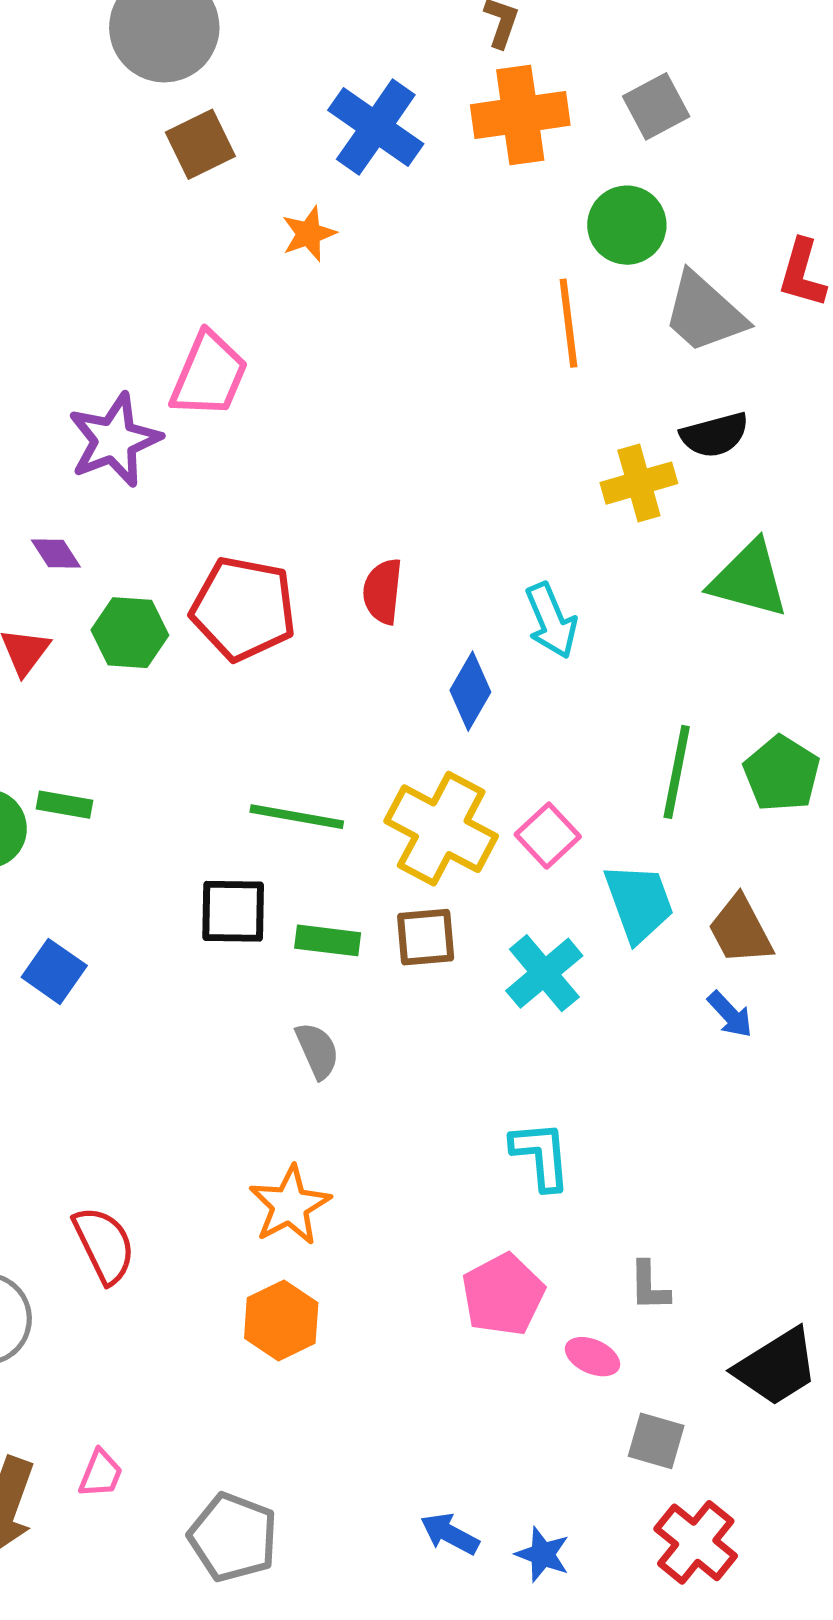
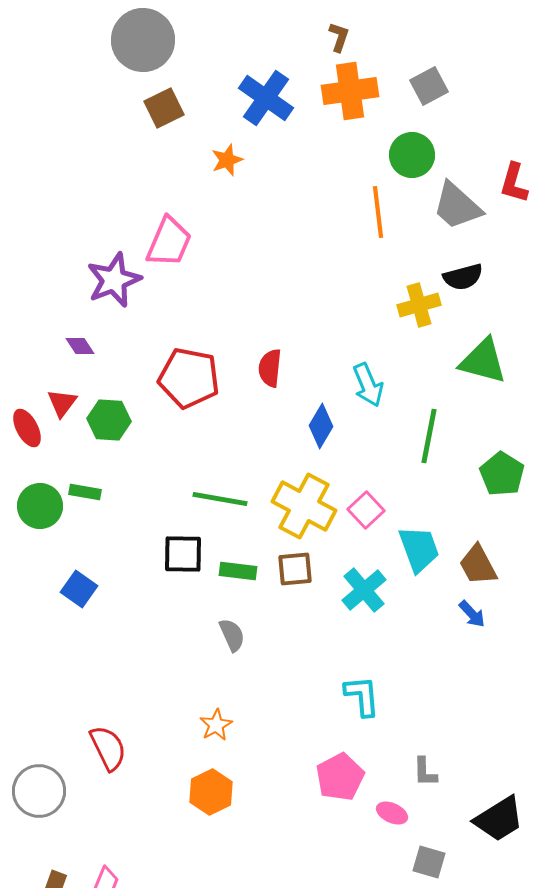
green hexagon: (130, 633) -> (109, 420), moved
green line: (677, 772) -> (429, 436), moved
orange star: (290, 1205) -> (216, 725), size x0.7

